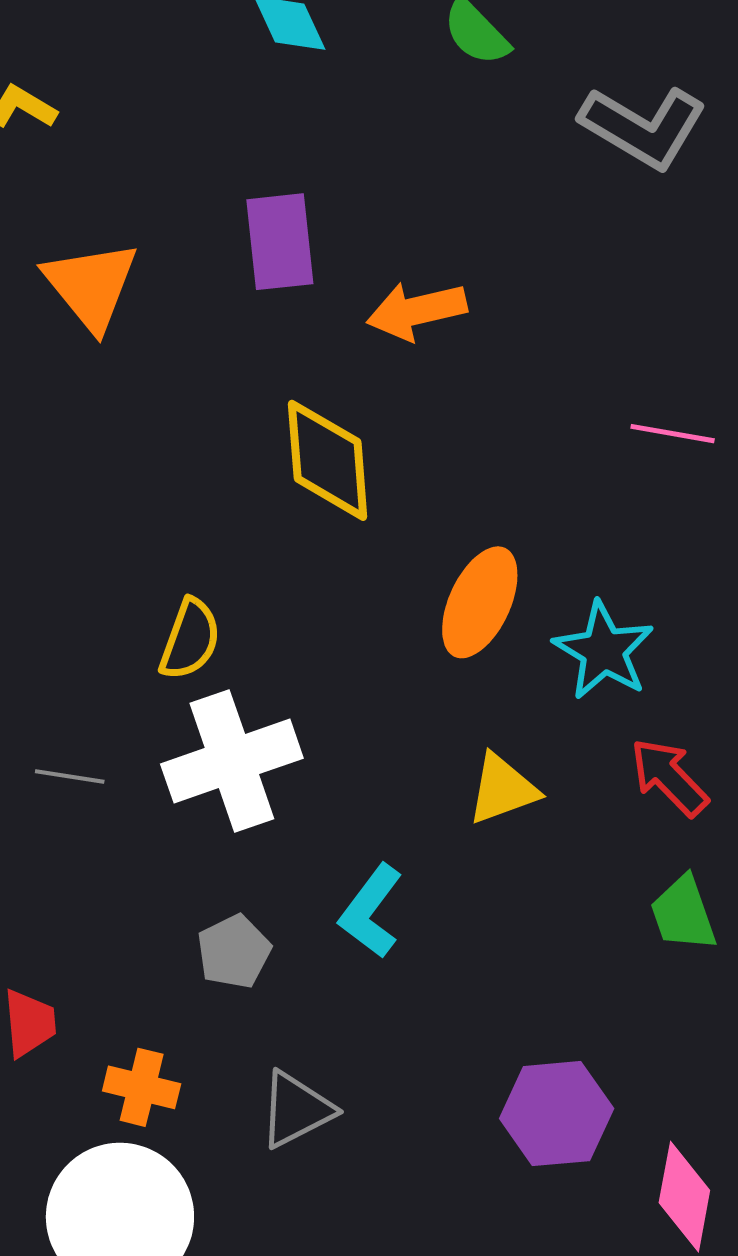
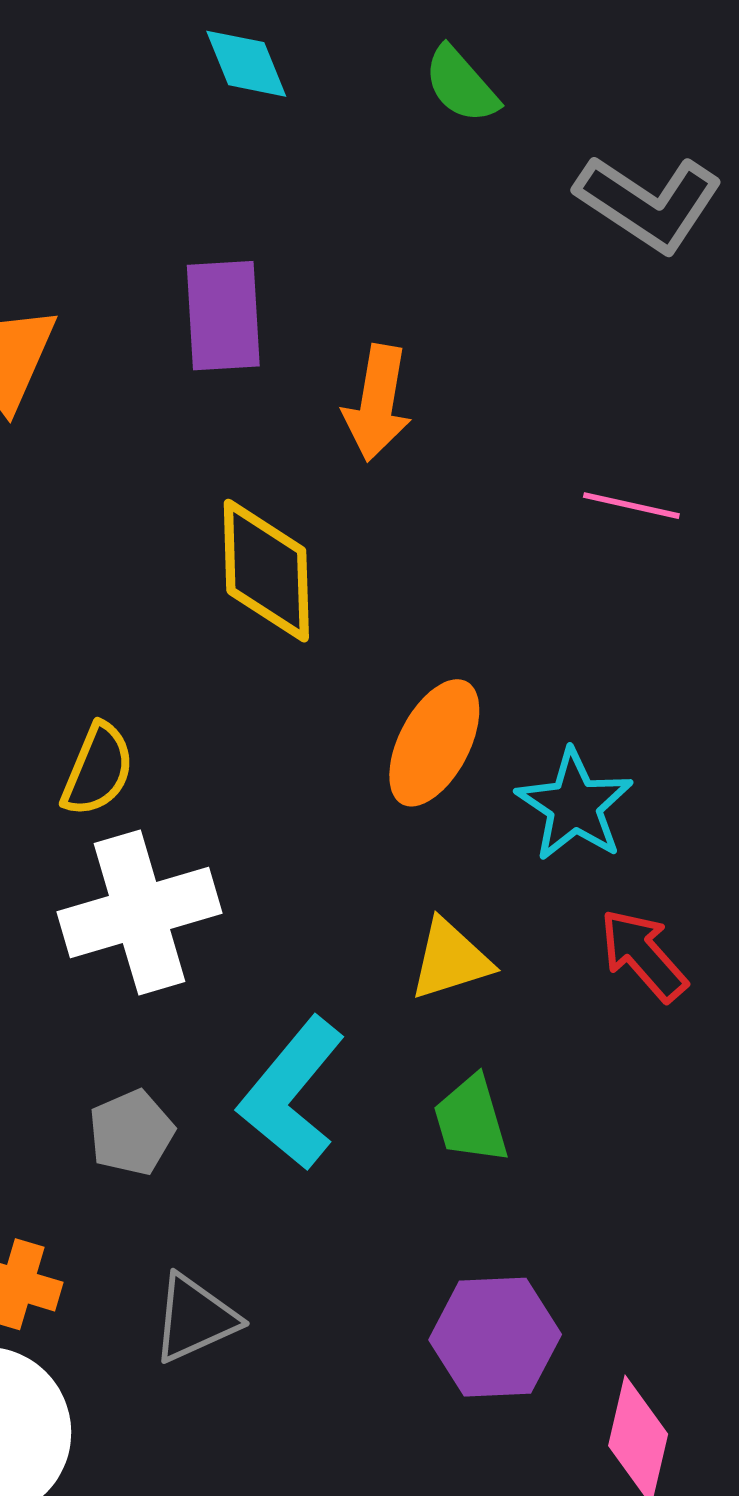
orange arrow: (417, 311) -> (377, 403), turned -70
pink line: (673, 434) -> (631, 506), moved
cyan L-shape: (371, 911) -> (292, 1094), size x1.4
green trapezoid: (683, 913) -> (471, 1120), moved

